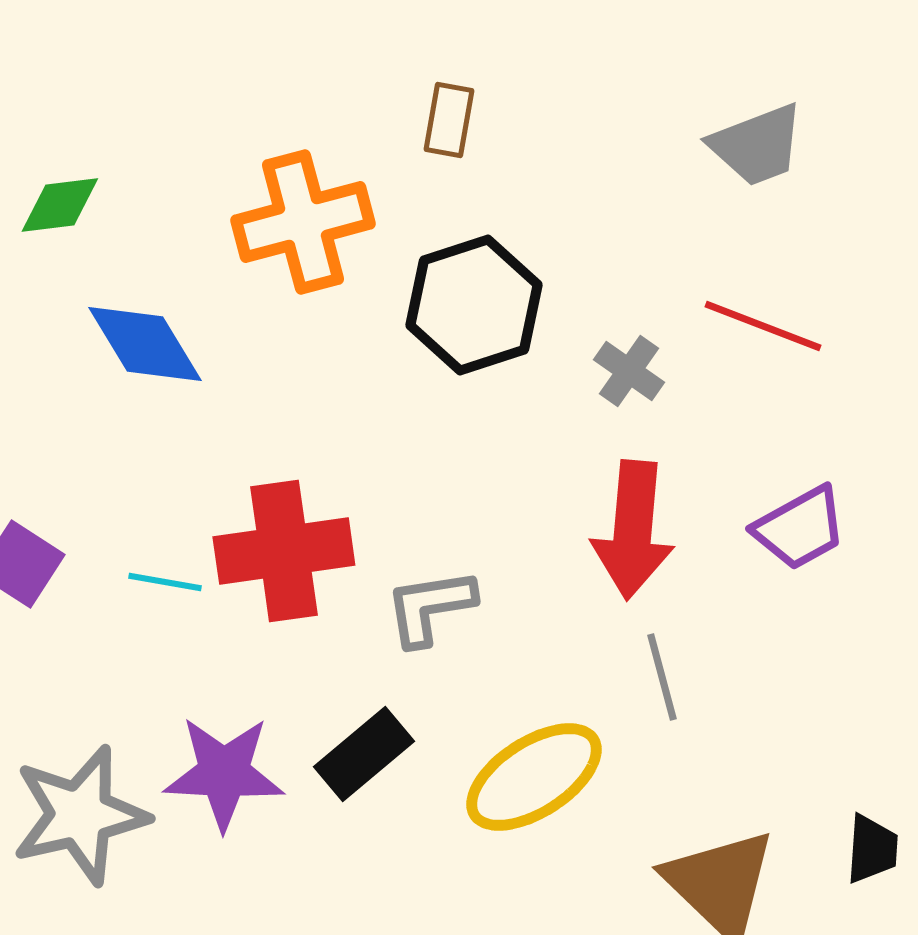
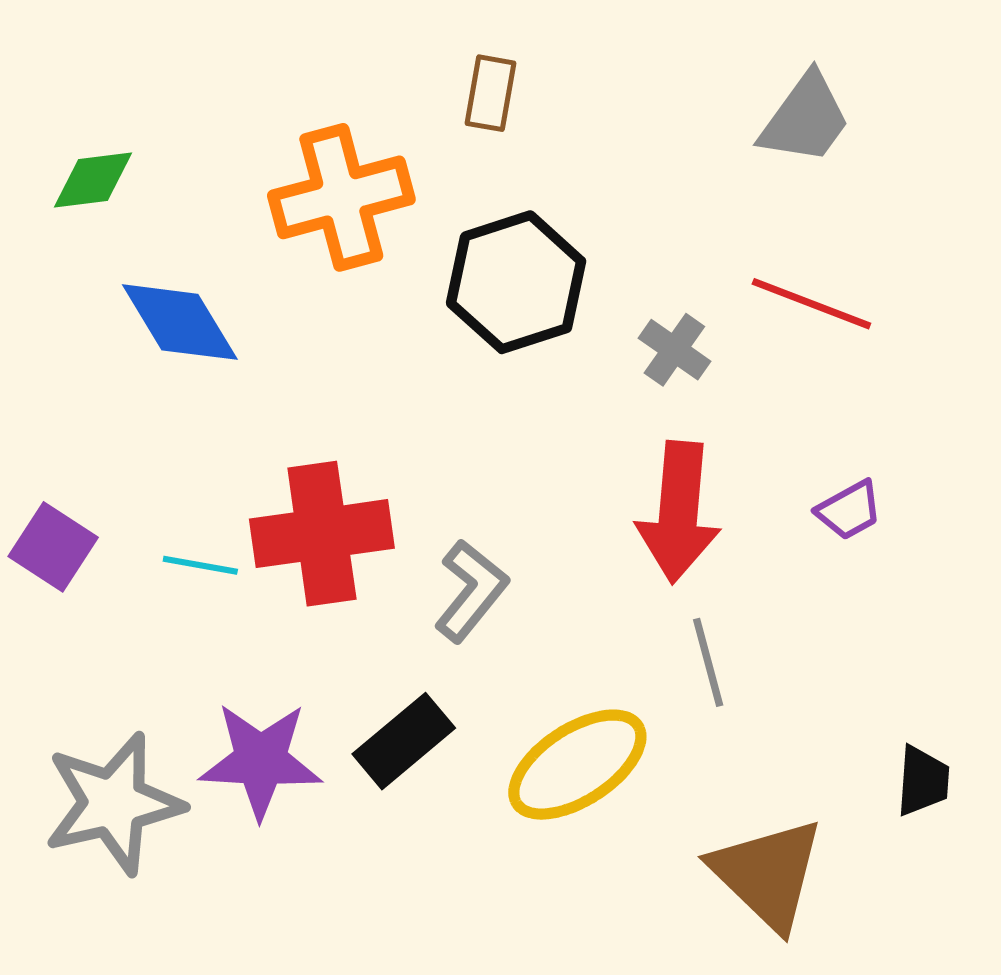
gray trapezoid: (757, 145) -> (805, 119), turned -33
purple trapezoid: (800, 528) -> (849, 510), size x0.7
gray L-shape: (430, 607) -> (471, 591), turned 138
black trapezoid: (872, 849) -> (923, 781), moved

